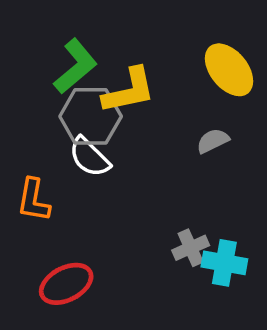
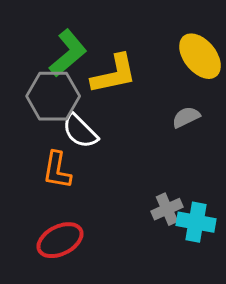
gray hexagon: (91, 116) -> (53, 96), moved
orange L-shape: (34, 200) -> (57, 170), moved

